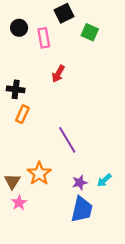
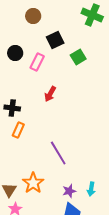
green square: (90, 32) -> (78, 57), turned 35
pink rectangle: (44, 38) -> (37, 62), turned 36
cyan arrow: (104, 180) -> (91, 189), turned -40

